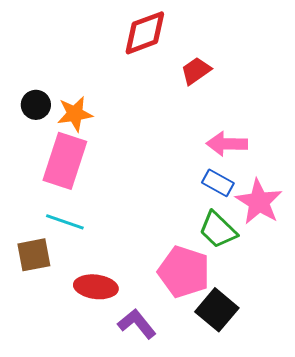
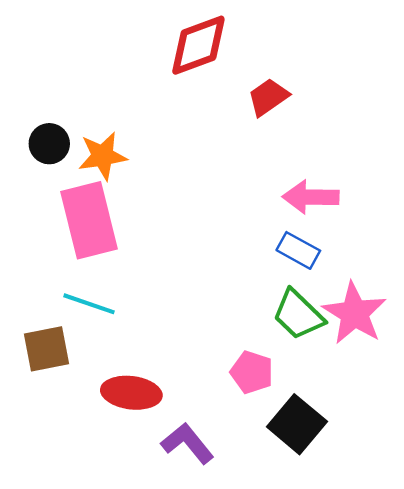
pink rectangle: (65, 161) -> (89, 220), turned -32
pink star: (259, 202) -> (354, 313), moved
pink pentagon: (184, 272) -> (252, 372), size x0.6

